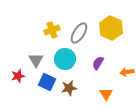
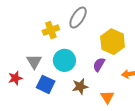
yellow hexagon: (111, 28) -> (113, 42), moved
gray ellipse: (79, 33) -> (78, 17), moved
brown star: (69, 88) -> (80, 86), moved

